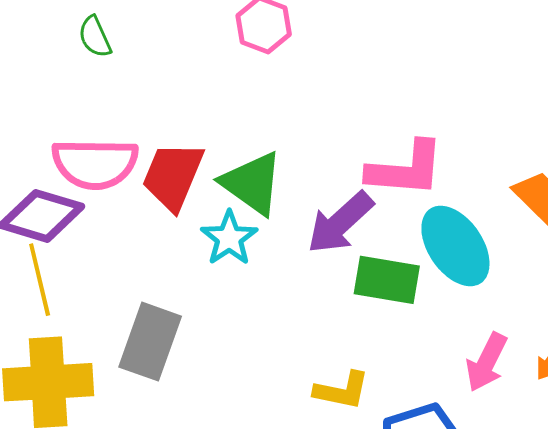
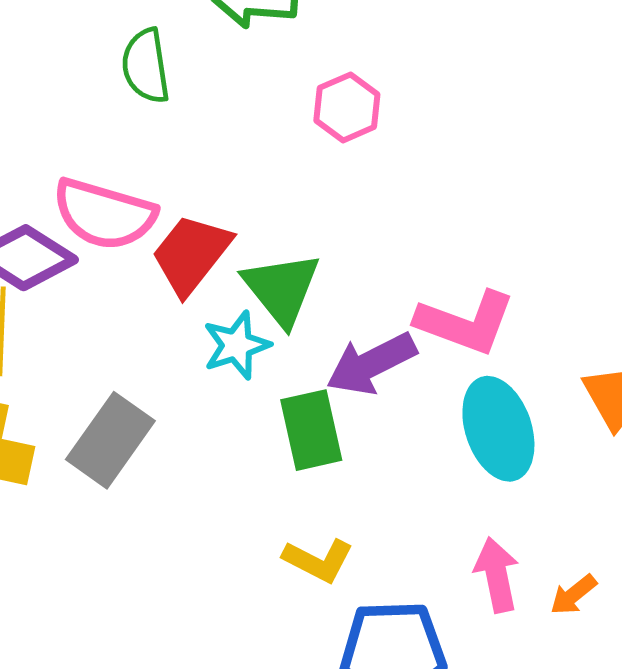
green semicircle: (95, 37) -> (146, 66), size x1.4
green rectangle: (387, 280) -> (311, 430), moved, turned 52
pink arrow: (487, 362) -> (497, 575), turned 126

